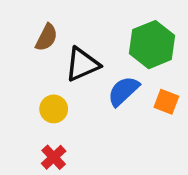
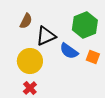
blue semicircle: (123, 91) -> (69, 51), turned -102
yellow circle: (54, 109) -> (30, 61), size x1.6

